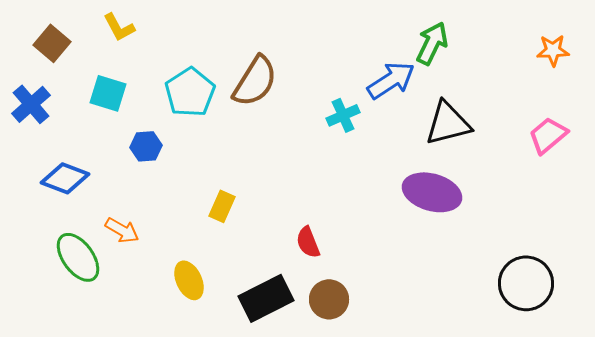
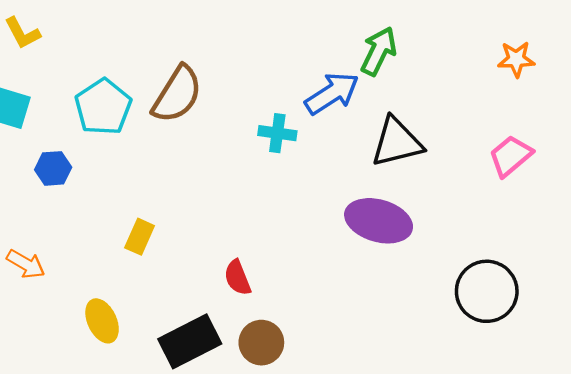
cyan cross: (343, 115) -> (277, 133), turned 32
black circle: (526, 283) -> (487, 291), moved

